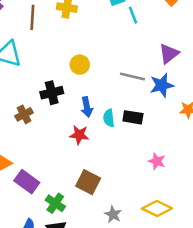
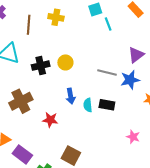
black cross: (52, 93) -> (41, 66), moved
brown cross: (24, 114) -> (21, 101), size x1.6
red star: (79, 135) -> (50, 120), moved
pink star: (157, 161) -> (133, 137), moved

